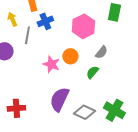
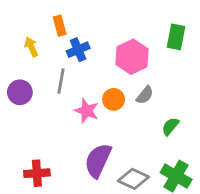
gray line: (27, 35) -> (61, 81), moved
gray semicircle: (101, 52) -> (145, 95), moved
green semicircle: (92, 72) -> (170, 126), moved

